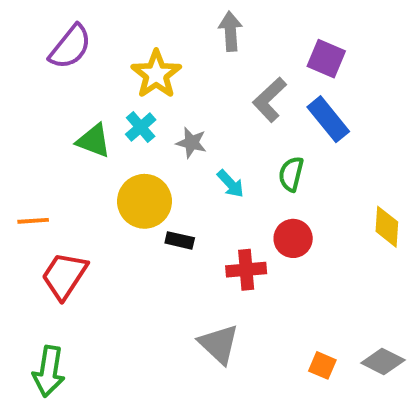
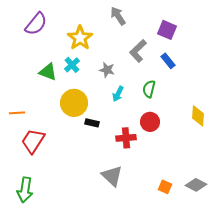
gray arrow: (230, 31) -> (118, 16), turned -30
blue rectangle: (328, 119) -> (168, 61), size x0.7
gray star: (191, 143) -> (107, 70), moved
cyan arrow: (230, 184) -> (118, 94), turned 70

